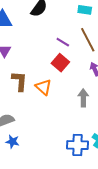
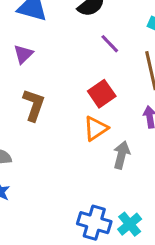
purple line: (63, 42) -> (110, 44), moved
orange triangle: (44, 87) -> (96, 128), moved, turned 30

